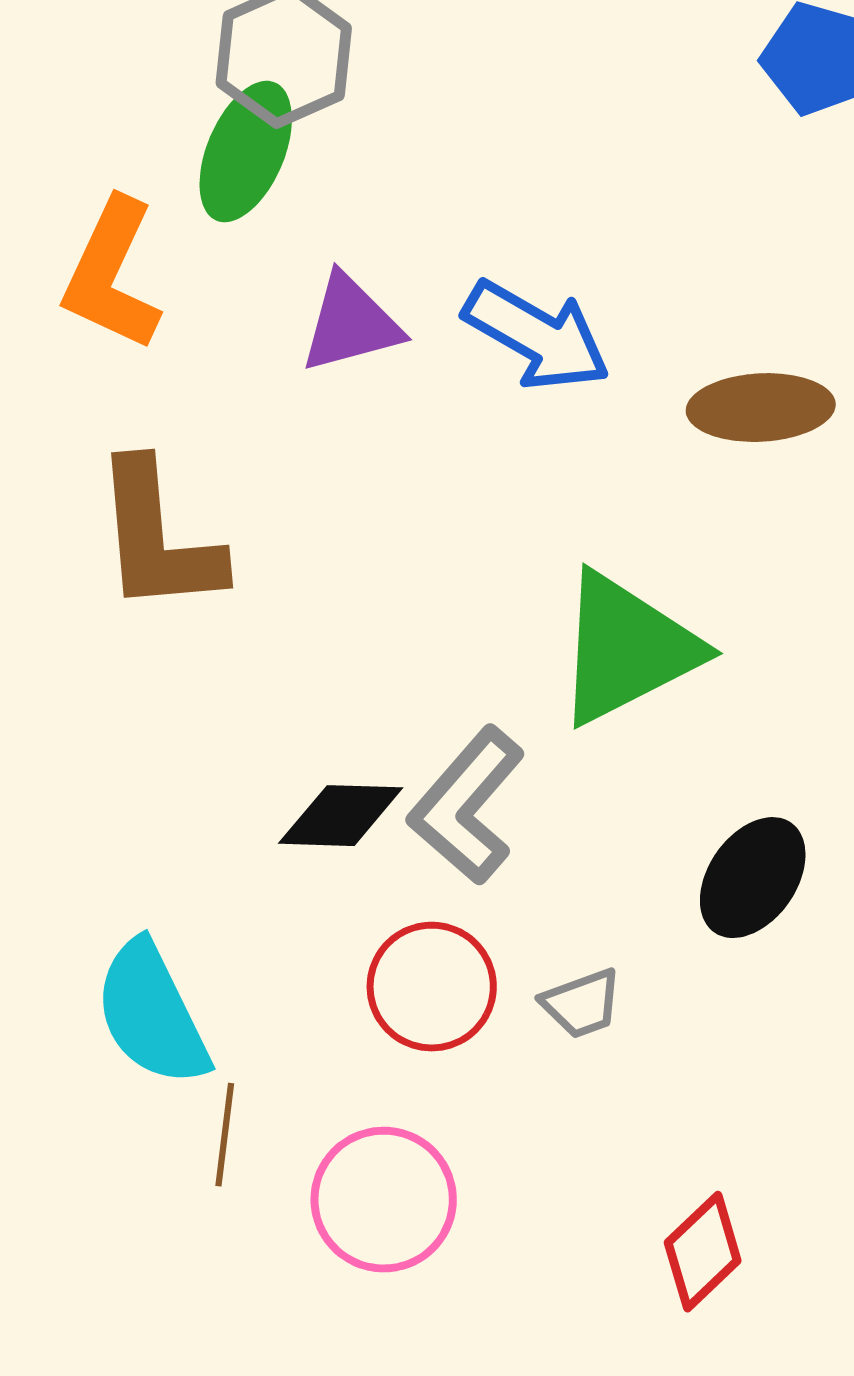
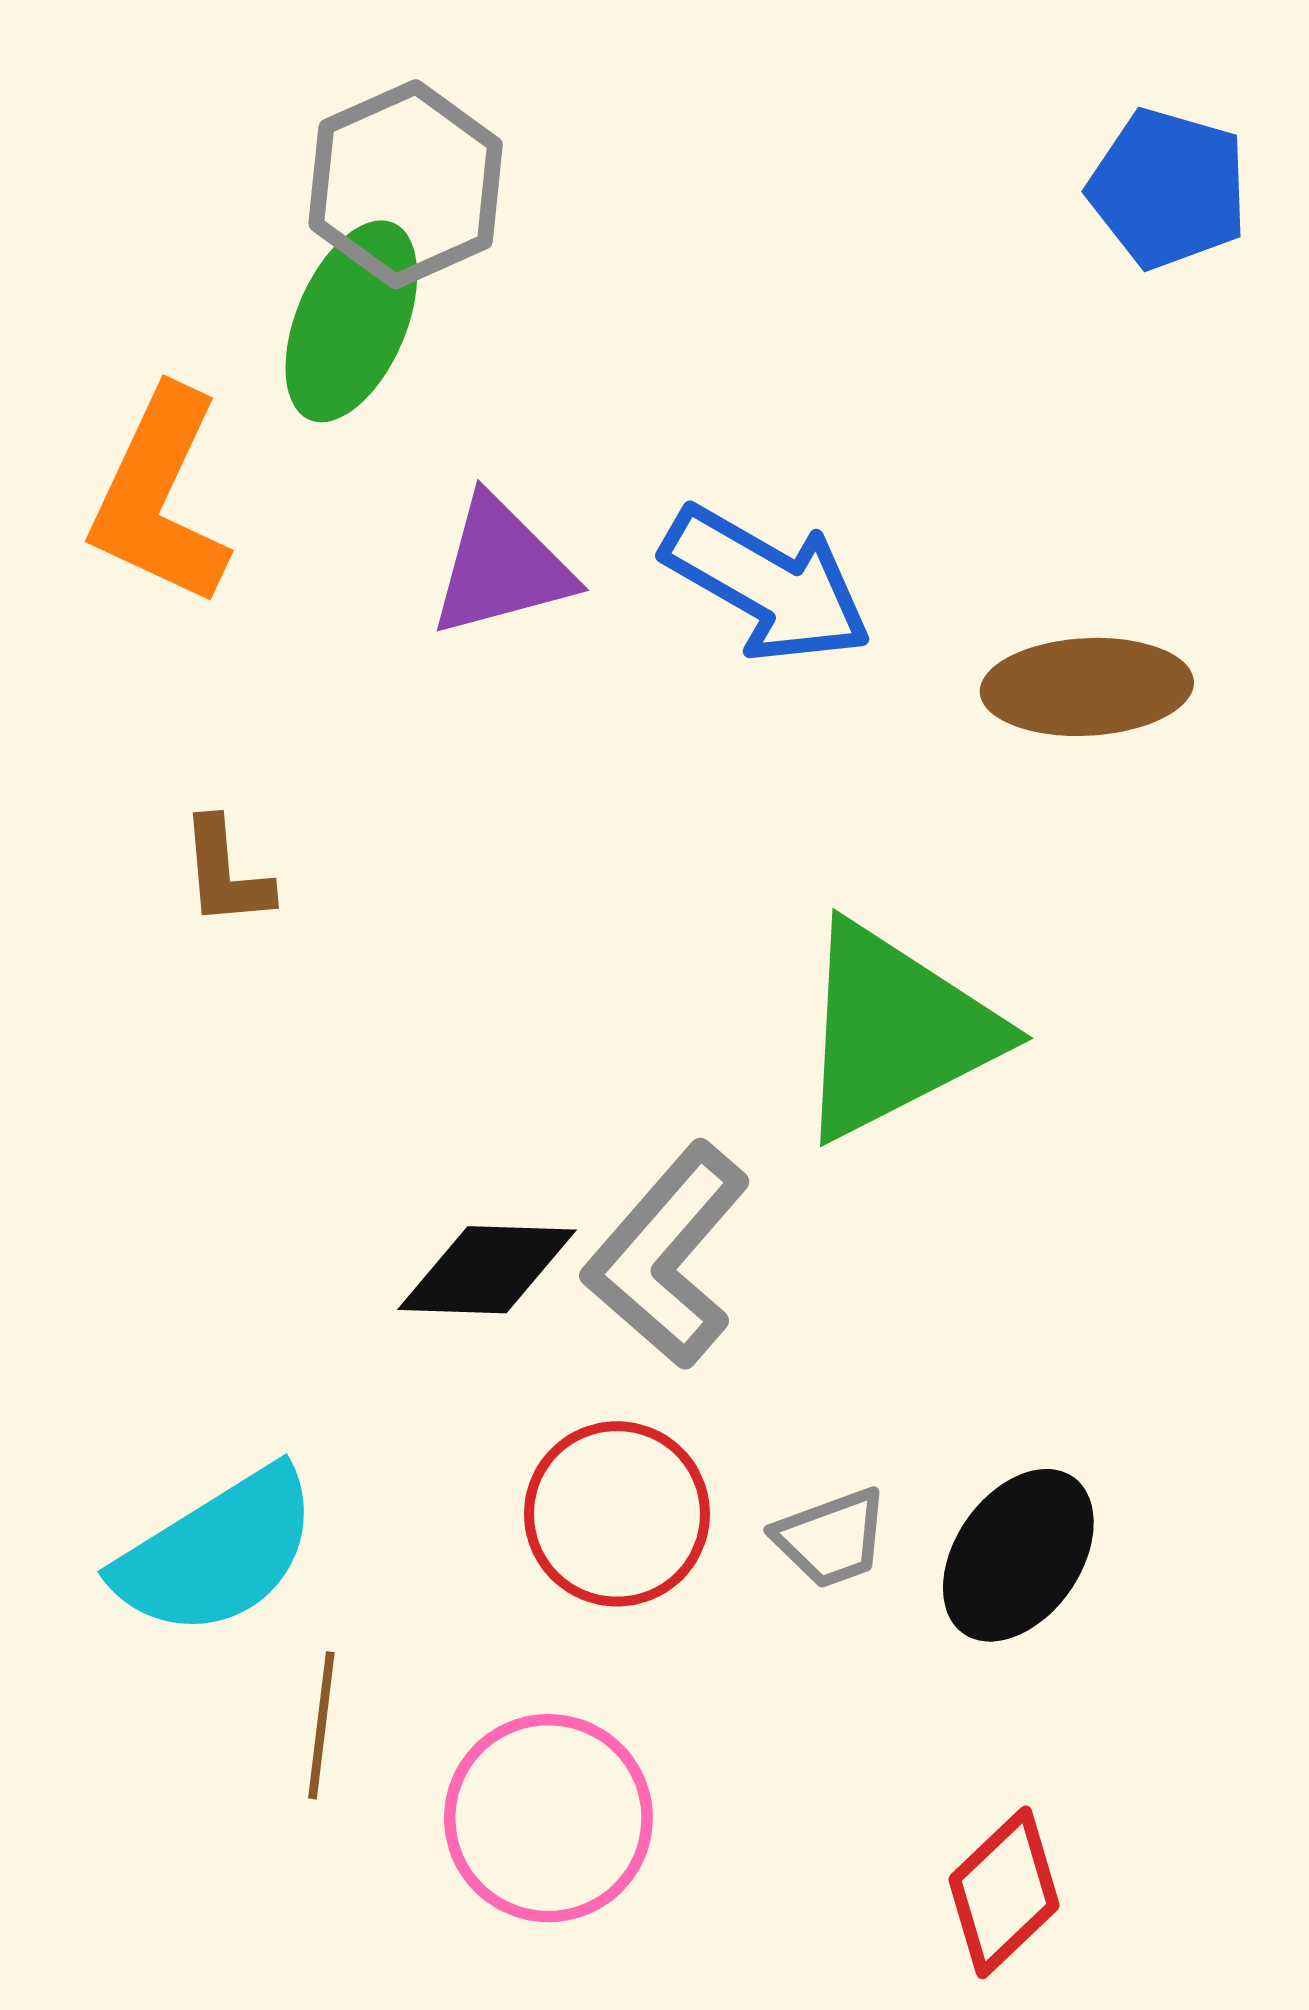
brown L-shape: (158, 538) -> (226, 873), size x0.5
black ellipse: (753, 878) -> (1018, 1555), moved
cyan semicircle: (152, 1014) -> (217, 1552), turned -96

